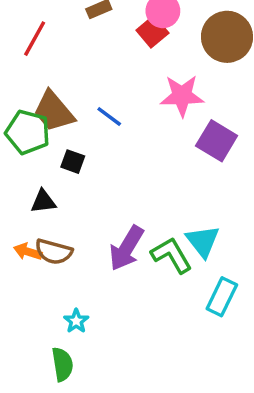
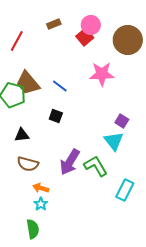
purple square: (217, 141) -> (122, 121), moved, size x0.6
black square: (73, 162) -> (56, 116), moved
cyan triangle: (203, 241) -> (114, 141), moved
orange arrow: (28, 252) -> (41, 188), moved

